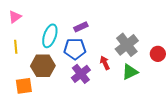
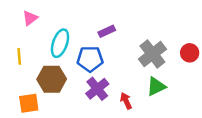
pink triangle: (15, 17) -> (30, 18), moved
purple rectangle: (81, 27) -> (107, 31), moved
red circle: (158, 54) -> (190, 53), moved
red arrow: (105, 63) -> (126, 101), moved

